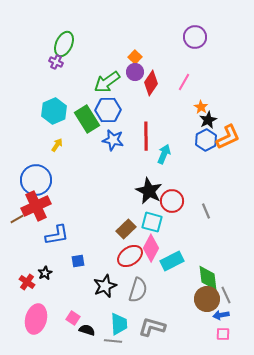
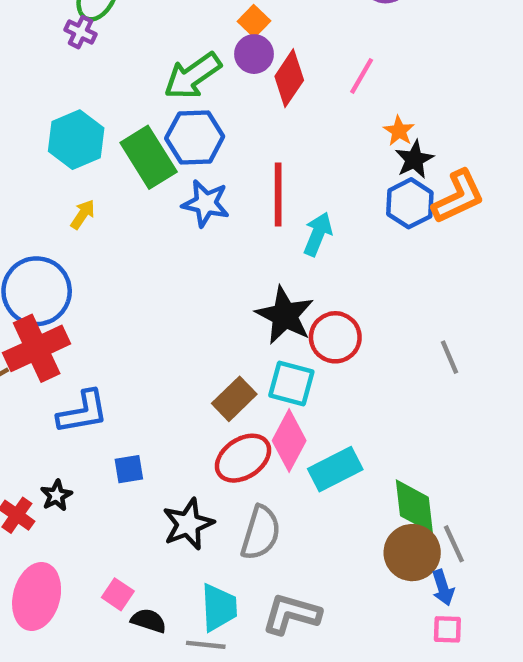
gray line: (206, 211) -> (449, 357), moved
blue arrow: (221, 315) -> (443, 588), turned -98

